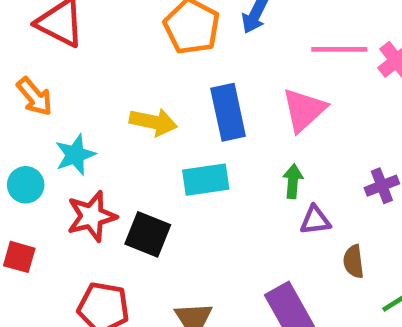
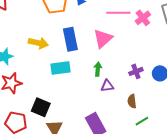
black square: (148, 234) -> (41, 107), moved
brown semicircle: (354, 262) -> (132, 101), moved

